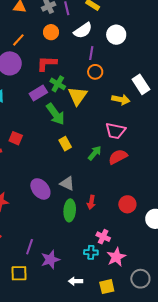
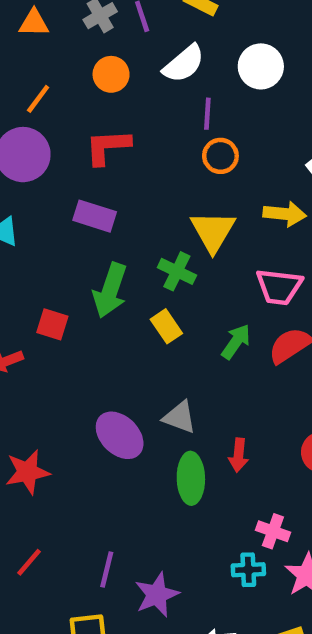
green cross: (58, 84) -> (177, 271), moved
purple rectangle: (38, 93) -> (95, 216), turned 54
yellow triangle: (77, 96) -> (213, 231), moved
green arrow: (55, 114) -> (110, 290), moved, turned 60

